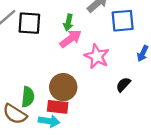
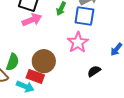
blue square: (123, 21) -> (84, 16), moved
pink arrow: (71, 39) -> (32, 20), moved

